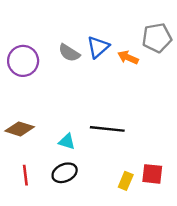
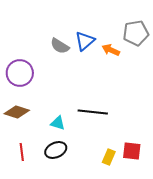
purple circle: (23, 61) -> (20, 73), moved

